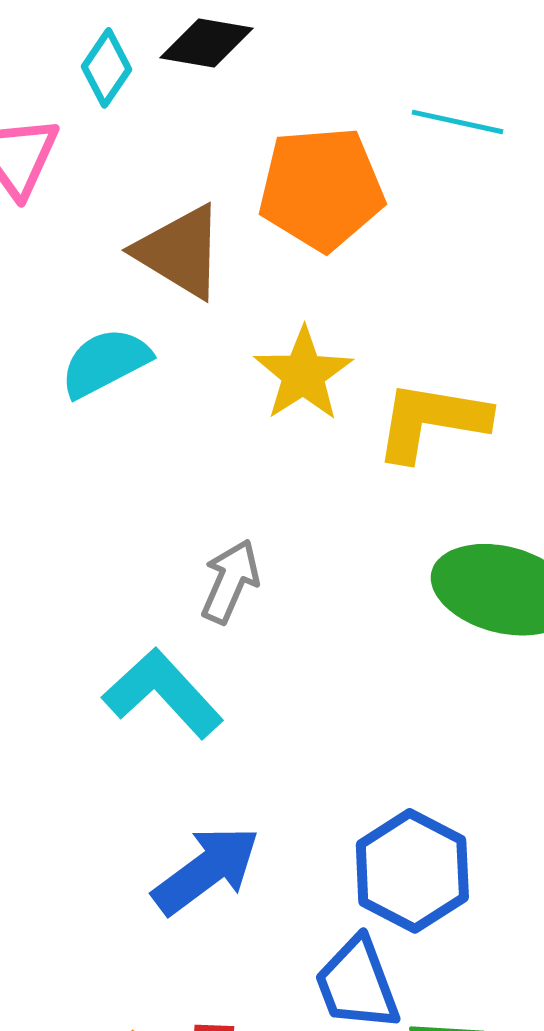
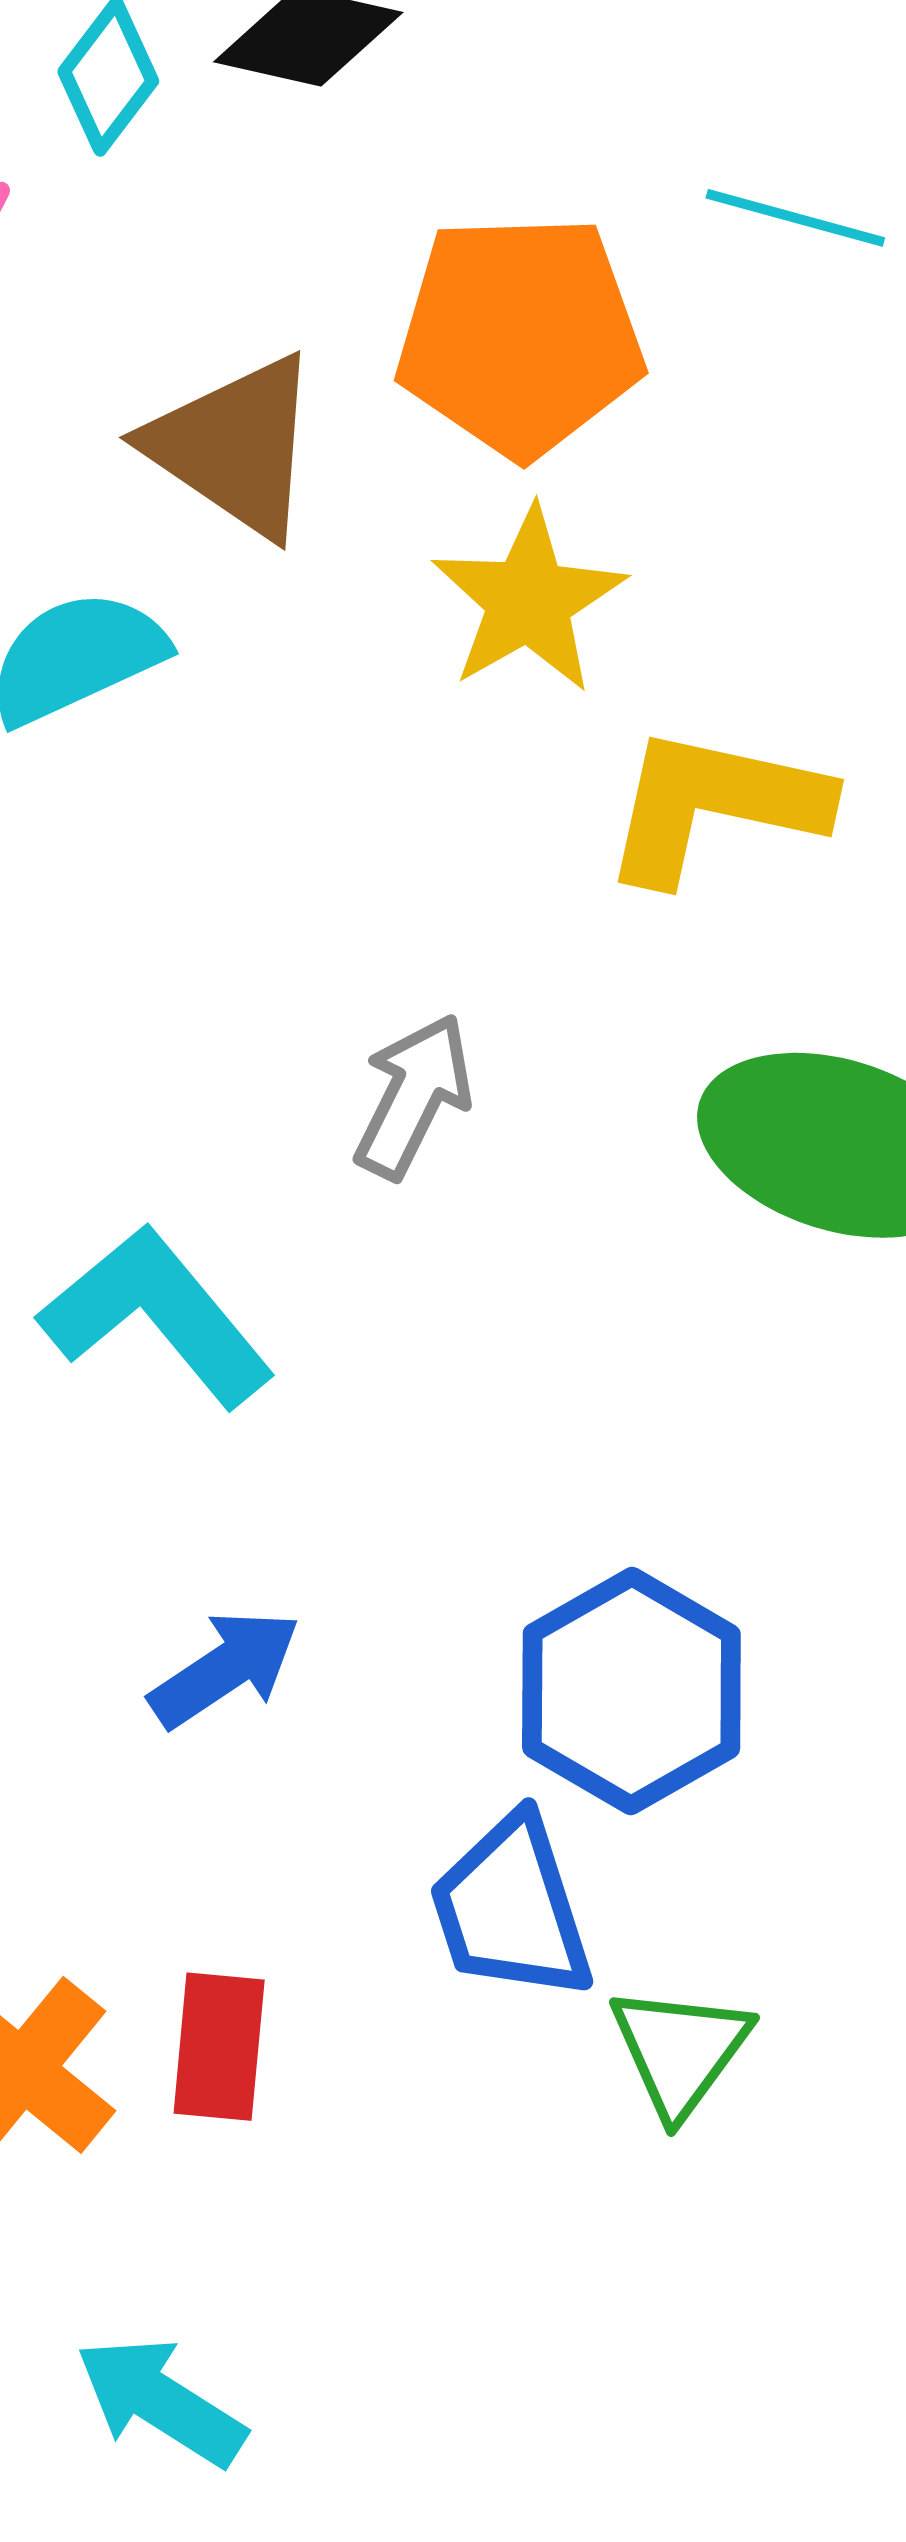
yellow star: (303, 374) -> (529, 600), moved
gray arrow: (230, 581) -> (414, 1096), moved
blue arrow: (206, 870) -> (225, 1669), size x0.7

